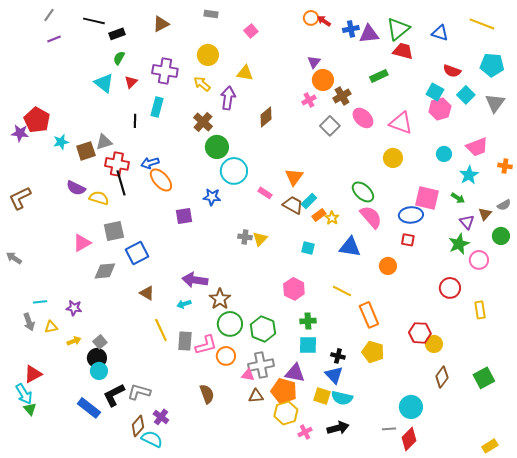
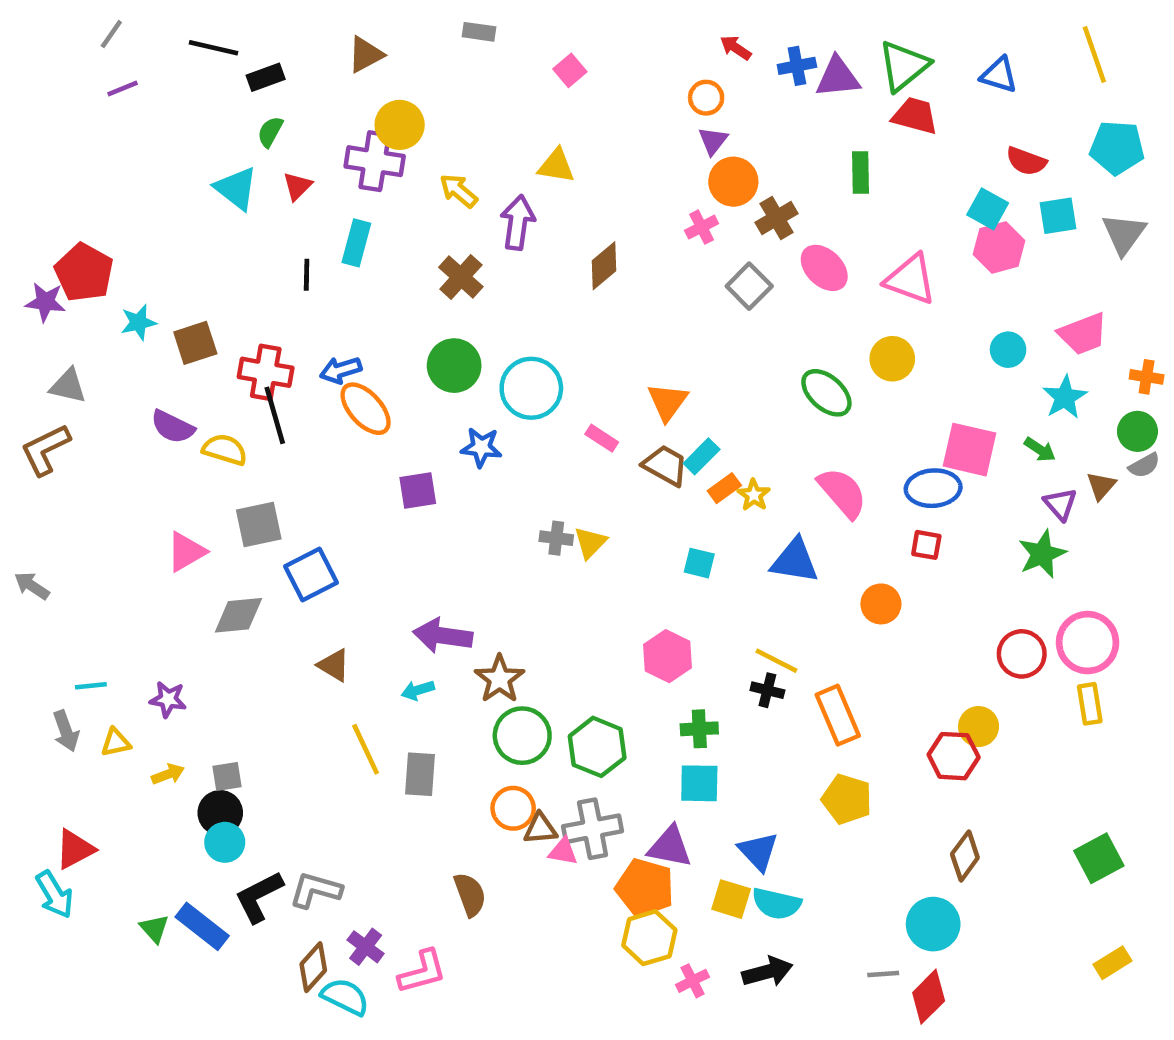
orange circle: (311, 18) -> (706, 98), moved
yellow line: (482, 24) -> (1094, 54), turned 50
yellow circle: (208, 55) -> (400, 125), moved
green rectangle: (379, 76) -> (860, 173), turned -66
cyan square: (466, 95) -> (1058, 216), turned 36
gray triangle: (104, 142) -> (68, 386), moved, turned 30
green circle: (217, 147) -> (454, 366), moved
green ellipse: (363, 192) -> (826, 393), moved
green circle: (501, 236) -> (1137, 431), moved
pink circle: (479, 260) -> (1088, 643), moved, size x1.4
gray square: (100, 342) -> (227, 776), turned 32
yellow circle: (434, 344) -> (979, 727), moved
pink L-shape: (206, 345) -> (422, 972), moved
black cross: (338, 356) -> (767, 690), moved
brown diamond: (442, 377) -> (965, 856), moved
brown triangle: (256, 396) -> (540, 829), moved
green triangle: (30, 409) -> (154, 929), moved
yellow rectangle: (490, 446) -> (1113, 963), moved

